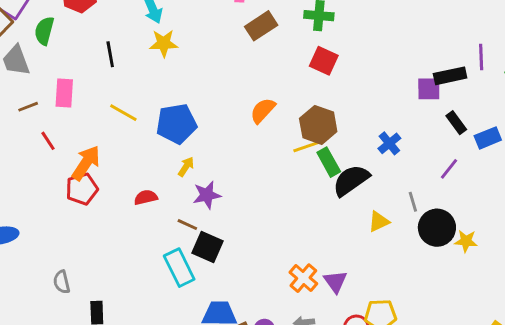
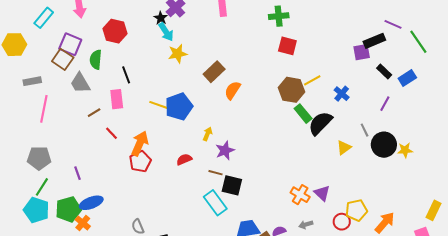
brown rectangle: (261, 26) -> (214, 72), moved
black line: (110, 54) -> (126, 75), moved
purple line: (481, 57) -> (393, 24), turned -54
orange semicircle: (263, 110) -> (233, 90), moved
blue pentagon: (176, 124) -> (179, 107), moved
yellow line: (306, 147) -> (312, 80), moved

